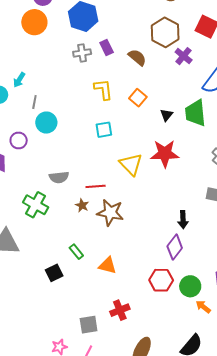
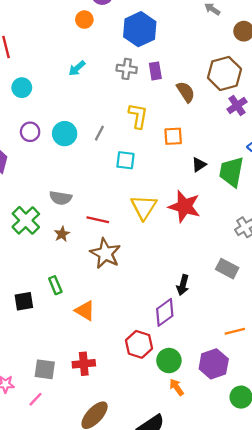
orange circle: (34, 22) -> (84, 20), size x0.6
cyan arrow: (19, 80) -> (77, 68), moved
orange square: (138, 98) -> (173, 136), turned 30
gray line: (34, 102) -> (99, 133), moved
purple circle: (19, 140) -> (30, 132), moved
brown star: (82, 205) -> (62, 234), moved

